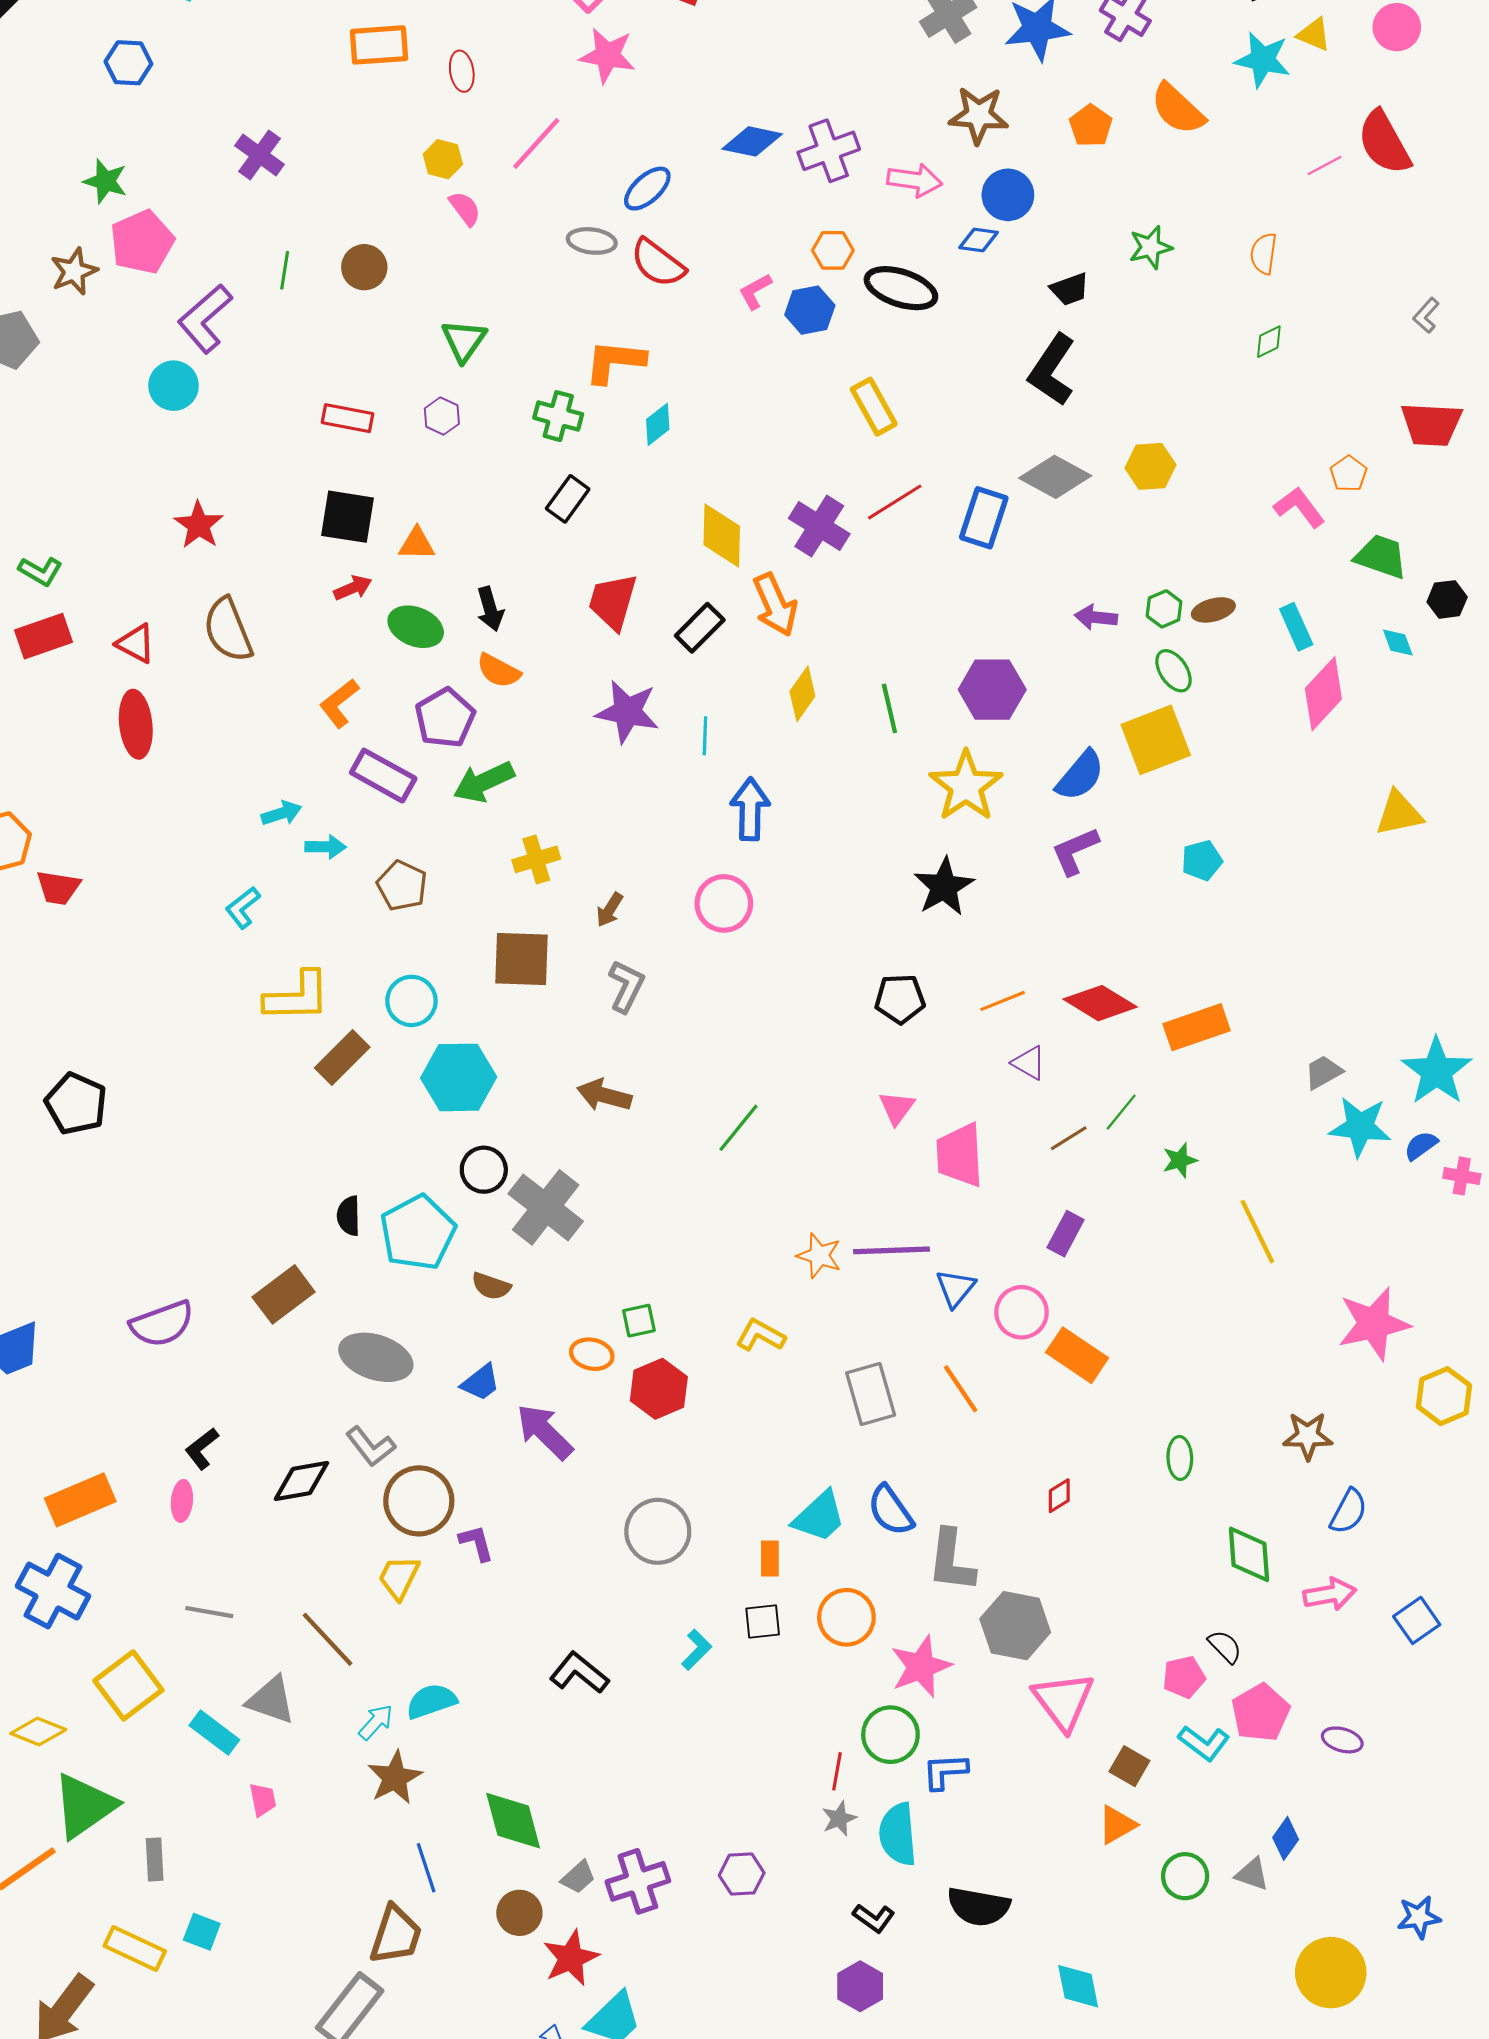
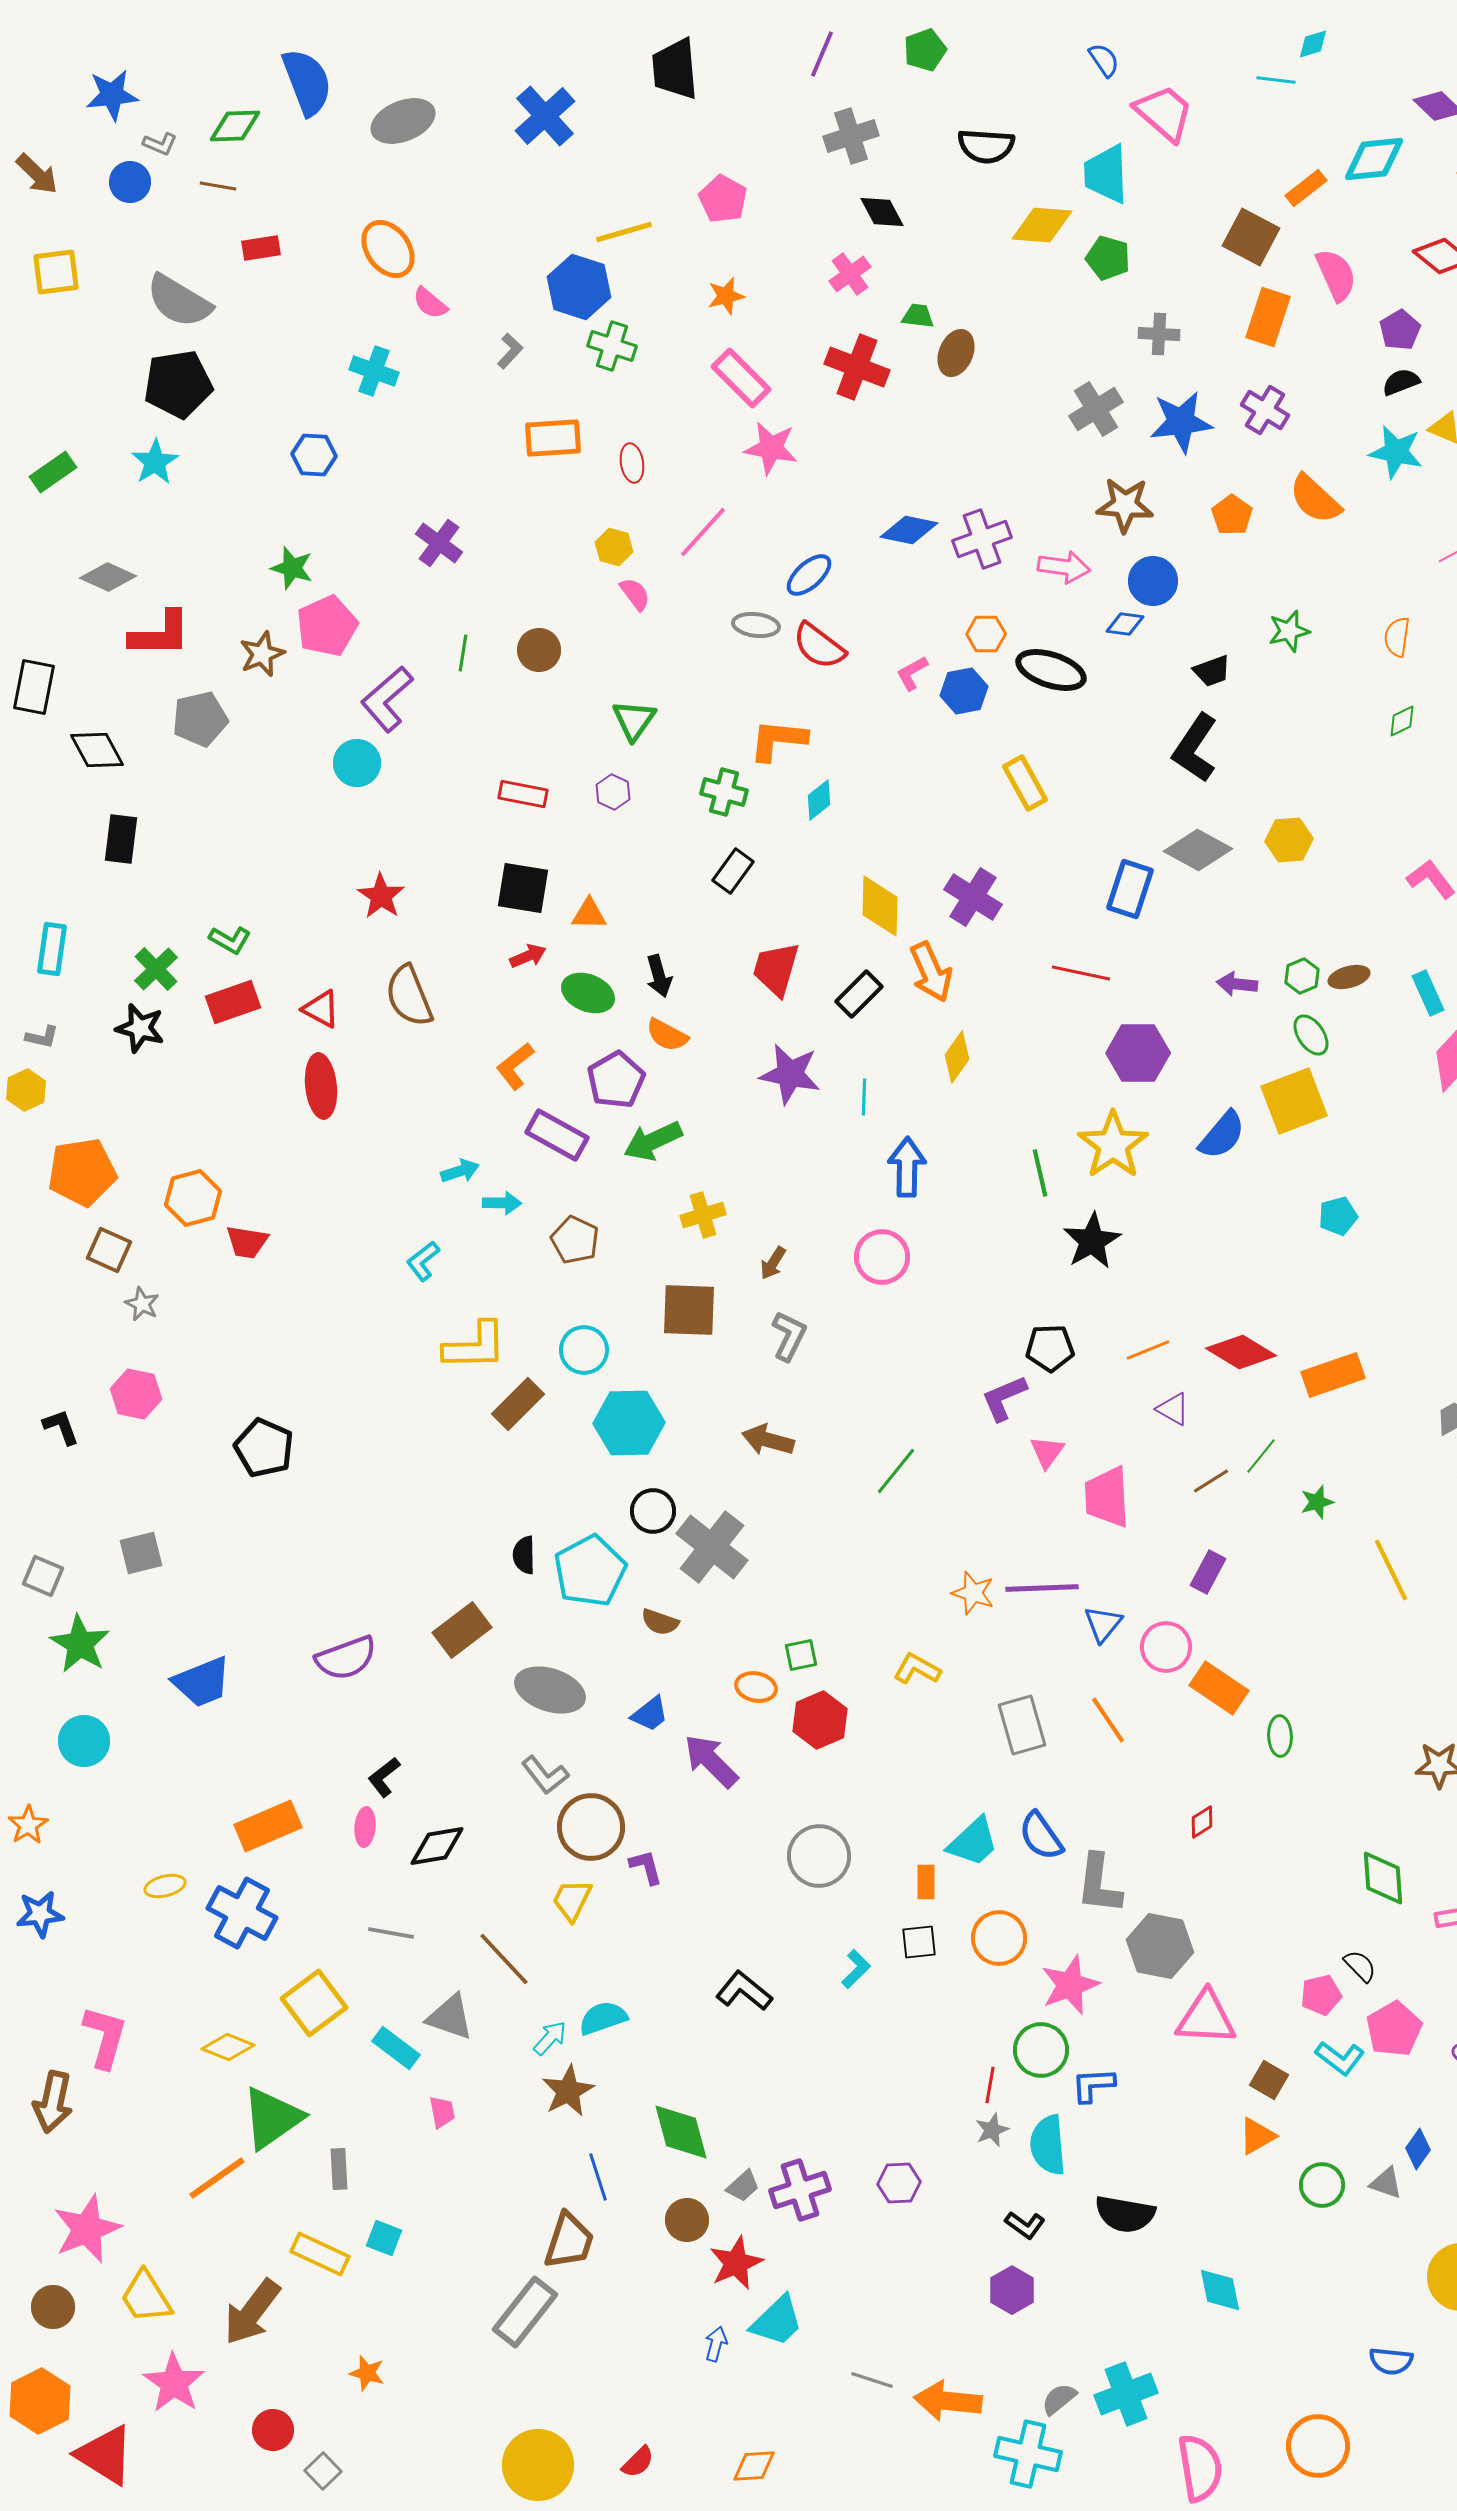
red line: (895, 502) -> (1081, 973), moved, turned 44
green line: (889, 708) -> (1040, 1173), moved
purple L-shape: (1075, 851) -> (1004, 1398), moved
green ellipse: (1180, 1458) -> (1280, 1736), moved
black diamond: (301, 1481) -> (437, 1846), moved
pink triangle: (1063, 1701) -> (1206, 2018), turned -50

